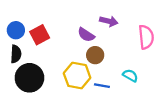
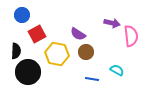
purple arrow: (109, 21) -> (112, 23), moved
blue circle: (16, 30) -> (22, 15), moved
yellow hexagon: (77, 76) -> (57, 54), moved

